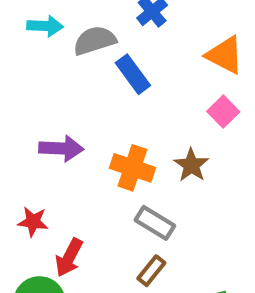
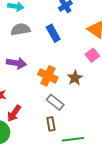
gray semicircle: (95, 40) -> (20, 29), moved
brown rectangle: (151, 271) -> (51, 124), turned -56

